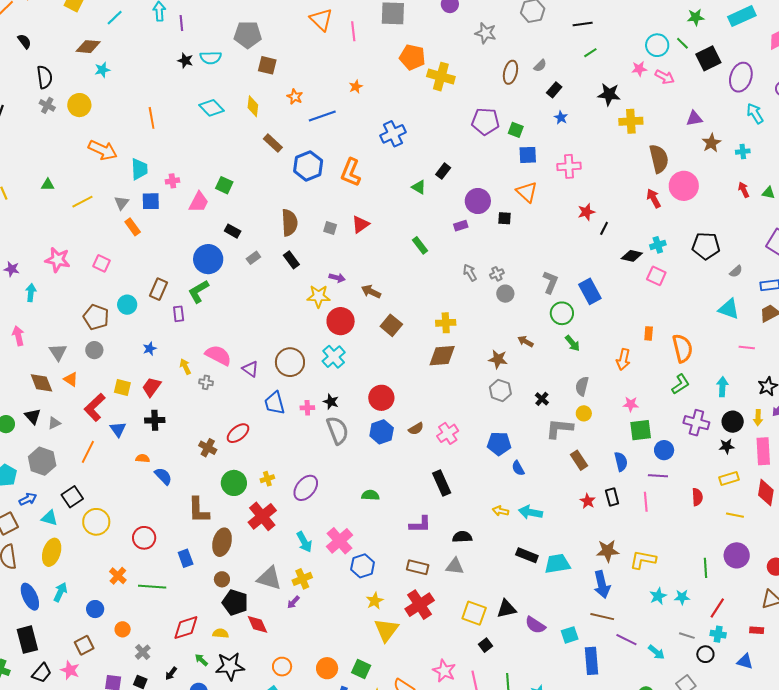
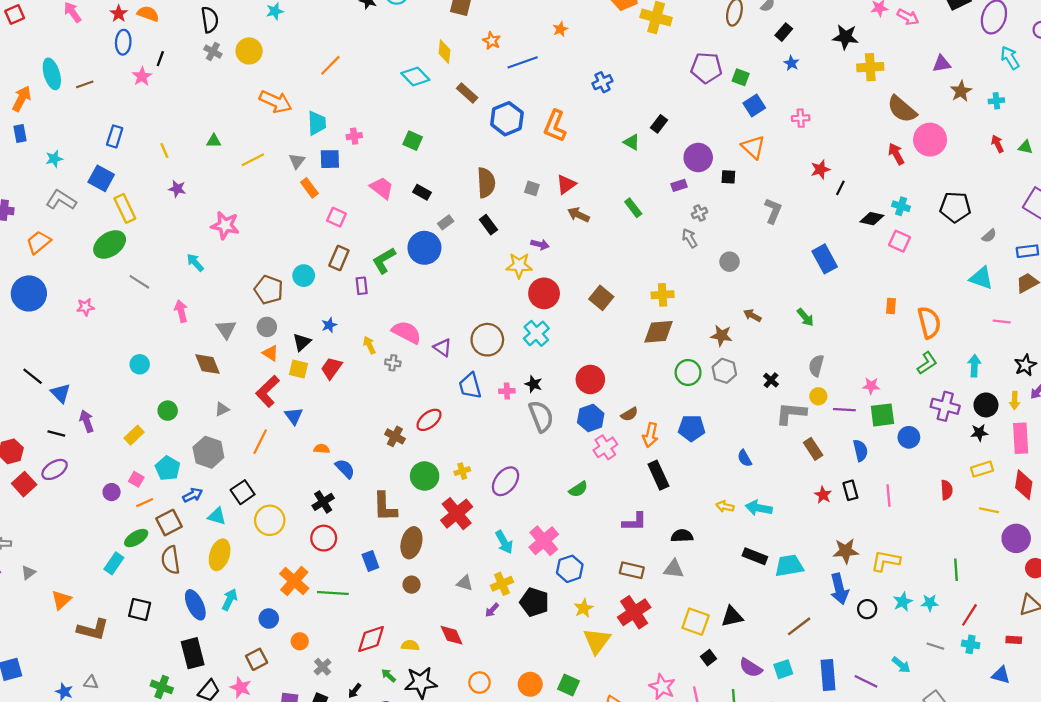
cyan diamond: (212, 108) -> (415, 77), moved
orange line: (152, 118) -> (330, 65), turned 55
blue cross: (393, 134) -> (602, 82), size x0.7
blue square: (528, 155) -> (754, 105), turned -30
brown semicircle: (659, 159) -> (902, 109), turned 144
pink cross: (569, 166) -> (801, 118), size x0.7
pink trapezoid: (199, 202) -> (382, 188), moved, turned -80
cyan cross: (658, 245) -> (901, 206), turned 35
blue circle: (208, 259) -> (424, 248), moved
pink square: (101, 263) -> (337, 217), moved
purple star: (12, 269) -> (177, 189), moved
gray cross: (497, 274) -> (699, 213), moved
gray L-shape: (550, 282) -> (773, 211), moved
brown arrow: (371, 292) -> (578, 215), moved
cyan arrow: (31, 293) -> (195, 263), turned -48
green circle: (562, 313) -> (688, 372), moved
orange arrow: (623, 359) -> (650, 435), moved
orange triangle: (71, 379) -> (270, 353), moved
black triangle: (33, 416) -> (302, 342), moved, turned 30
black cross: (155, 420) -> (323, 502), moved, turned -30
pink cross: (448, 433) -> (605, 447), moved
blue pentagon: (499, 444) -> (692, 428), moved
purple line: (658, 476) -> (844, 410), moved
green semicircle: (370, 495) -> (578, 489), turned 144
purple circle: (737, 555) -> (1016, 538), moved
orange cross: (118, 576) -> (294, 581), size x1.5
gray triangle: (269, 578) -> (465, 583), size x0.6
black pentagon: (235, 602) -> (534, 602), moved
brown line: (602, 617) -> (799, 626), moved, turned -50
purple semicircle: (535, 625) -> (751, 668), moved
cyan square: (570, 635) -> (783, 669), moved
purple line: (626, 640) -> (866, 681), moved
black circle: (705, 654) -> (867, 609), moved

